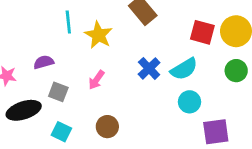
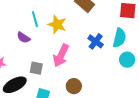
purple semicircle: (44, 62) -> (23, 38), moved, turned -120
cyan semicircle: (184, 69) -> (119, 38), turned -36
pink arrow: (96, 80) -> (61, 55), size x1.6

